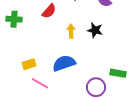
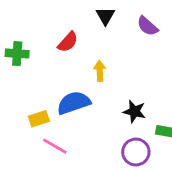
black star: (95, 30) -> (134, 111), moved
blue semicircle: (64, 63) -> (74, 103), moved

